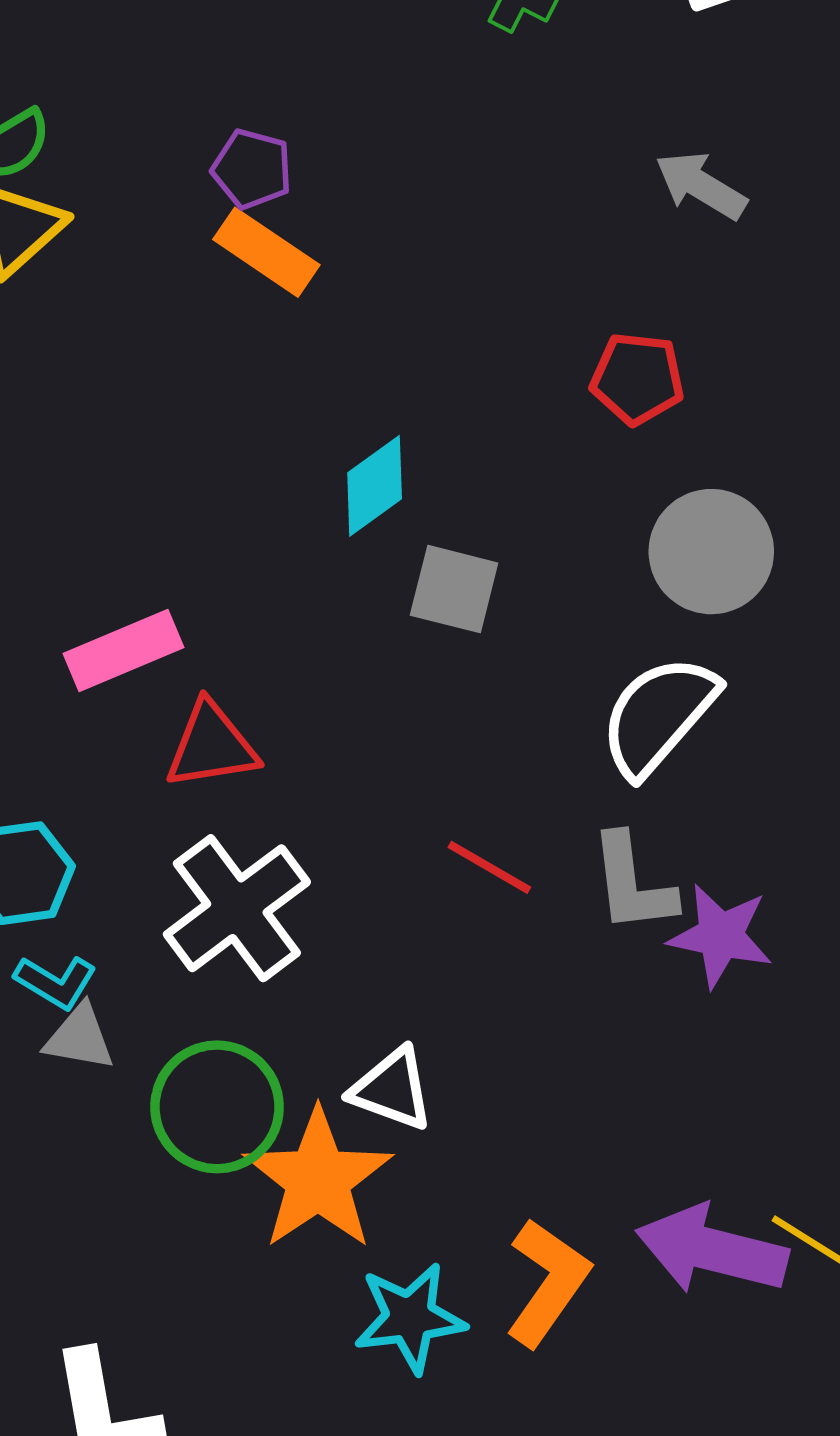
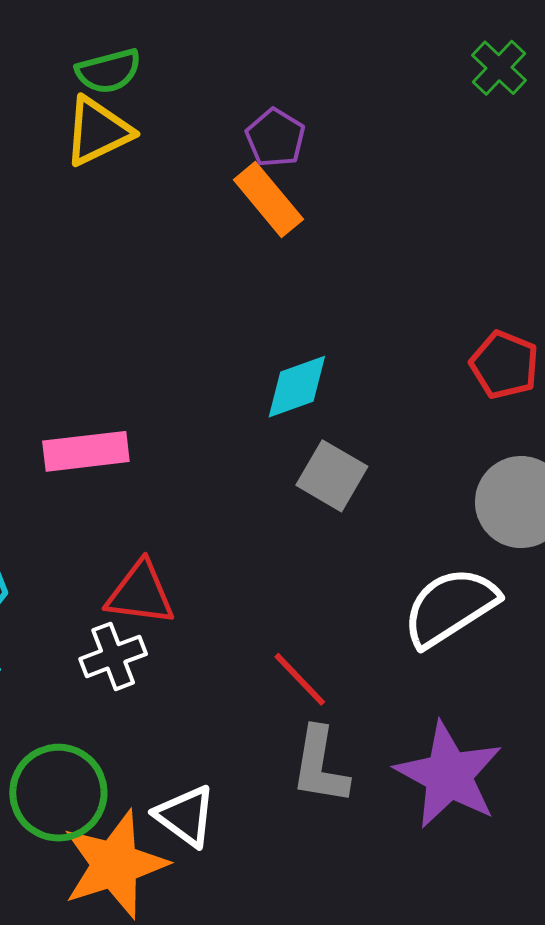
red triangle: (211, 746) -> (140, 593), moved
gray L-shape: (632, 883) -> (320, 766), moved
white cross: (237, 908) -> (113, 656), size x0.6
purple star: (720, 936) -> (449, 775), size x1.4

